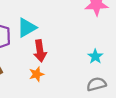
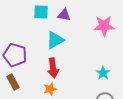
cyan triangle: (27, 28) -> (55, 40), moved

